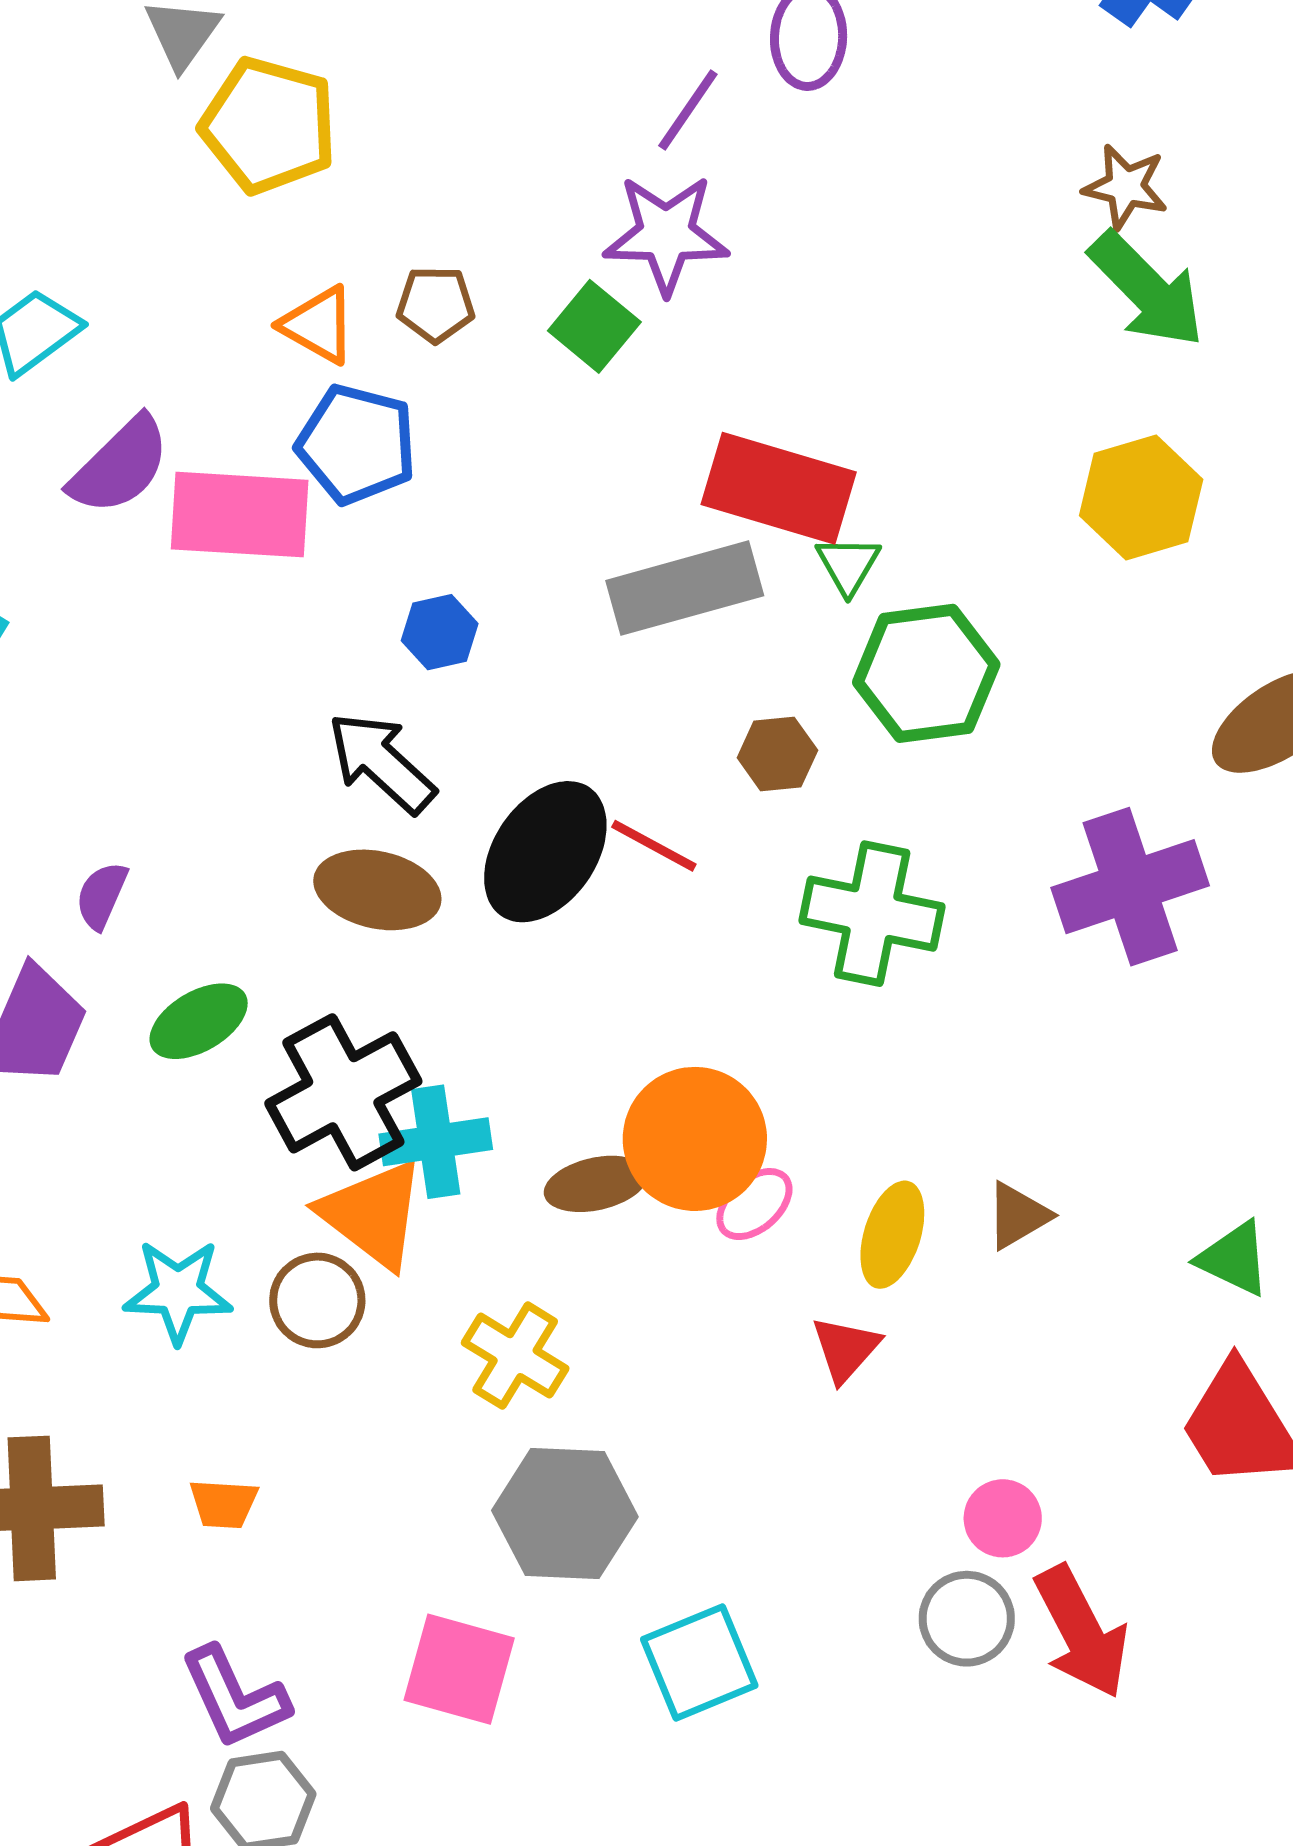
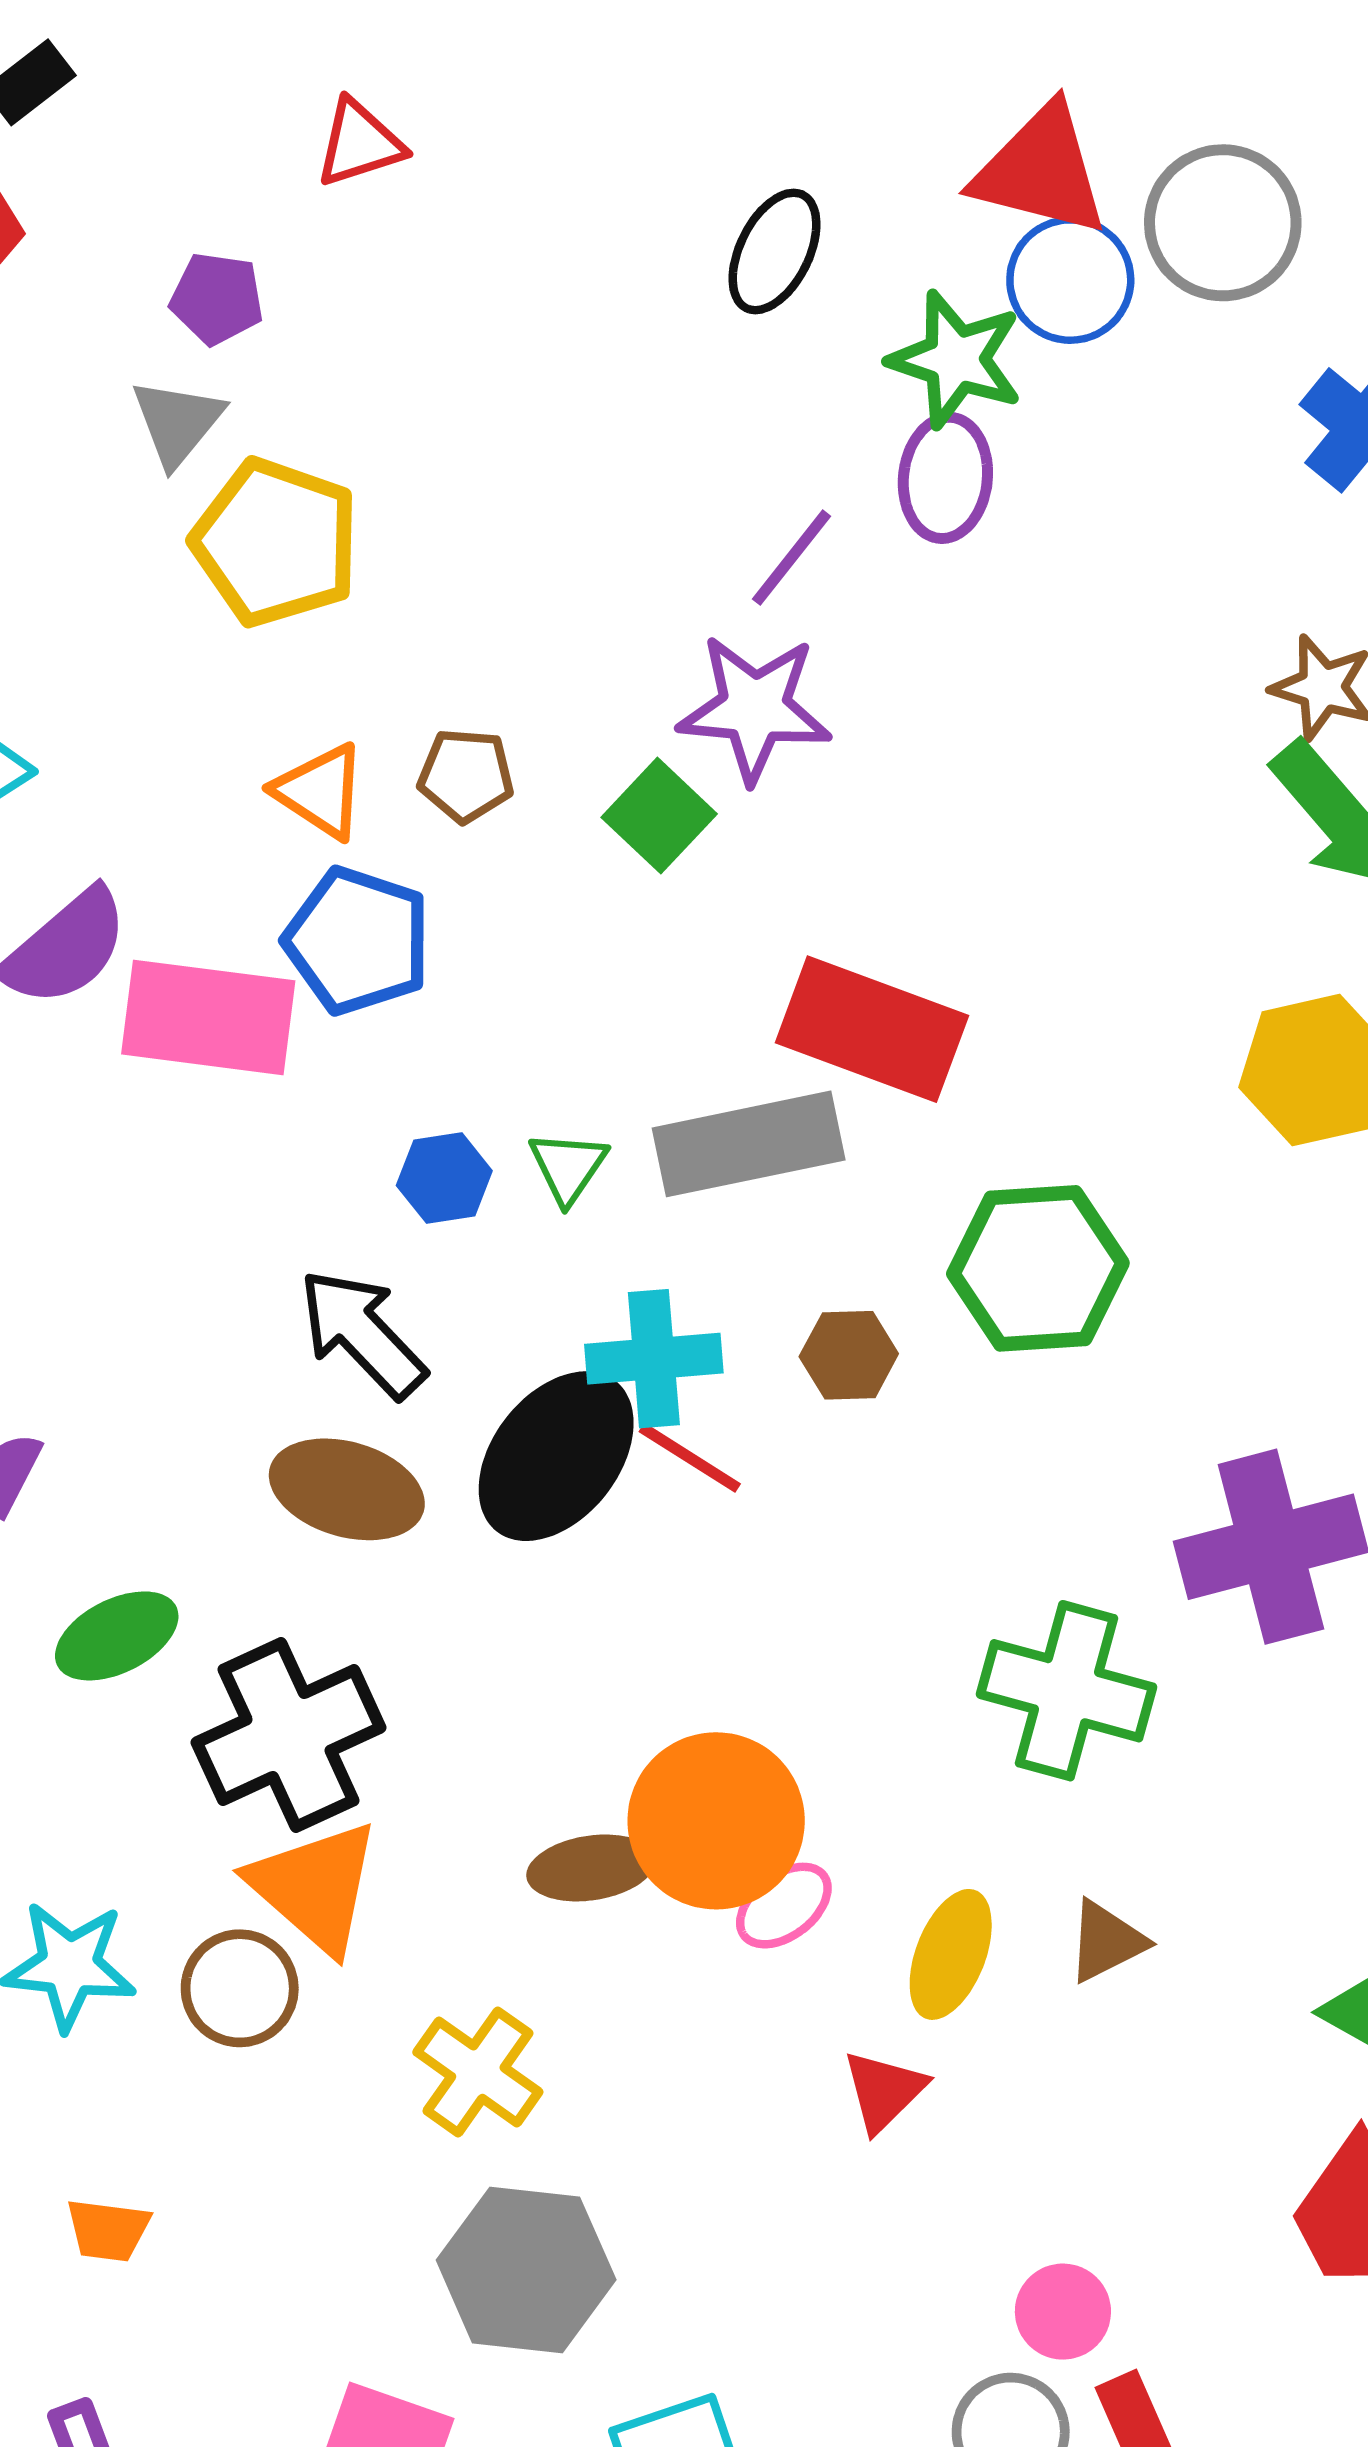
green triangle: (848, 565) -> (568, 1167), moved
green cross: (872, 914) -> (1066, 1691), moved
cyan cross: (436, 1142) -> (654, 1359), moved

